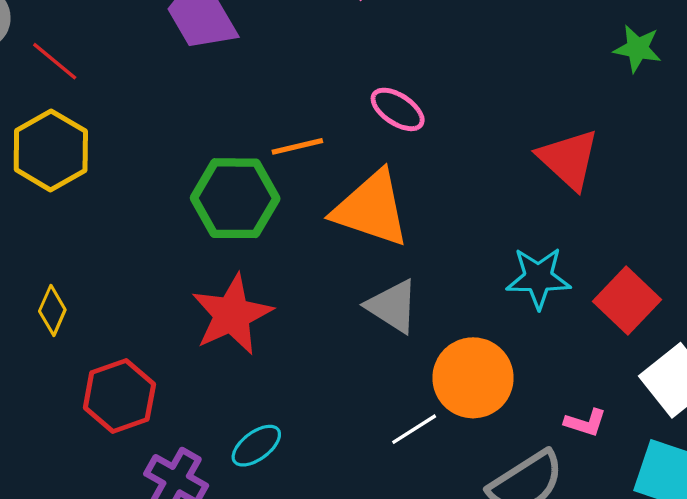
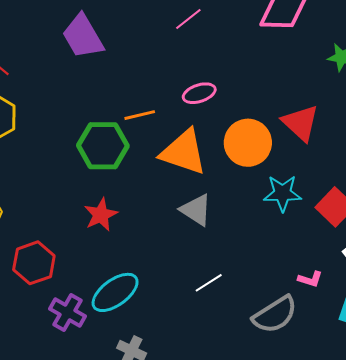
pink ellipse: (398, 109) -> (199, 93), turned -52
red star: (232, 315) -> (101, 215), size x0.7
orange circle: (473, 378) -> (248, 143), moved
cyan ellipse: (256, 446) -> (115, 292), size x1.6

